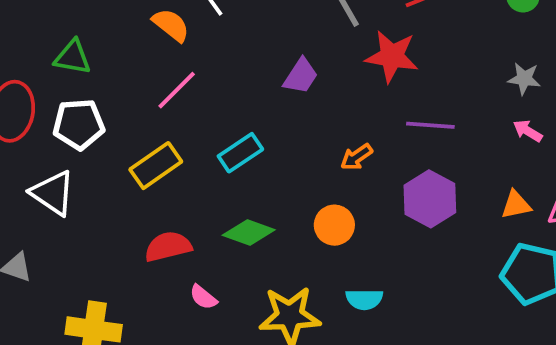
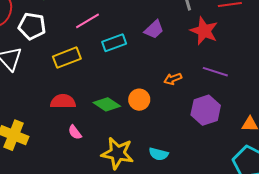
cyan rectangle: (240, 153) -> (114, 43), moved
orange circle: (334, 225) -> (139, 100), moved

